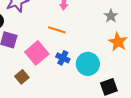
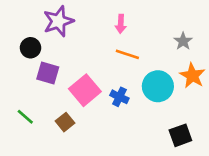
orange line: (57, 30) -> (127, 54), moved
cyan circle: (88, 64) -> (158, 86), moved

